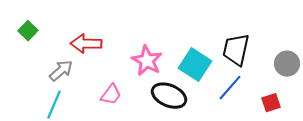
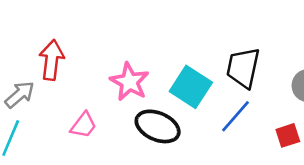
red arrow: (86, 44) -> (52, 60), turned 96

